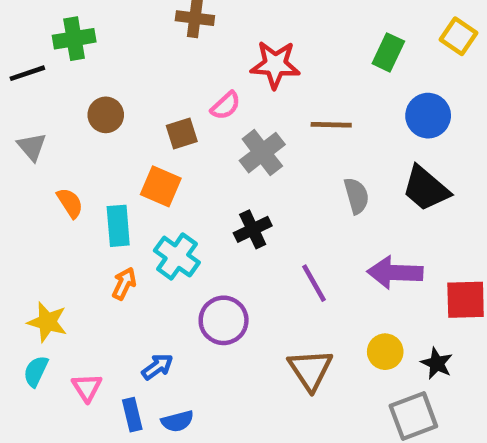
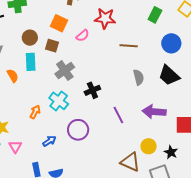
brown square: (182, 133) -> (52, 46), moved, turned 32
gray cross: (262, 153) -> (65, 70), moved
orange square: (161, 186) -> (59, 23), moved
cyan rectangle: (118, 226) -> (31, 62), moved
blue arrow: (157, 367) -> (49, 141), moved
brown triangle: (310, 370) -> (130, 162), moved, turned -35
pink triangle: (87, 387) -> (15, 147), moved

